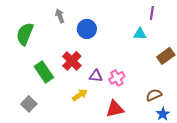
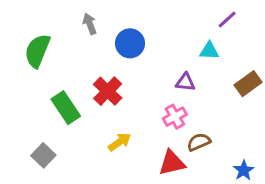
purple line: (152, 13) -> (227, 19), turned 40
purple triangle: (96, 76) -> (185, 82), moved
brown semicircle: (154, 95) -> (199, 142), moved

